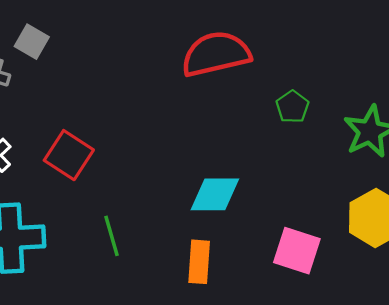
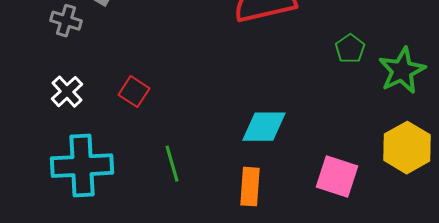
green pentagon: (292, 107) -> (350, 49), moved
red square: (69, 155) -> (134, 92), size x0.7

